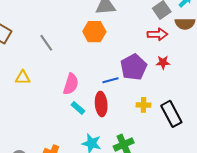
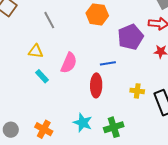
purple pentagon: (134, 67) -> (130, 37), moved
yellow triangle: (23, 78) -> (36, 51), moved
cyan rectangle: (78, 108) -> (42, 76), moved

